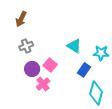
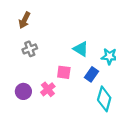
pink square: (50, 65) -> (64, 72), moved, turned -32
purple circle: (32, 69) -> (23, 91), moved

